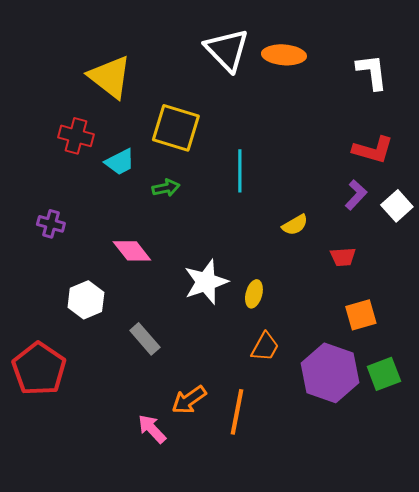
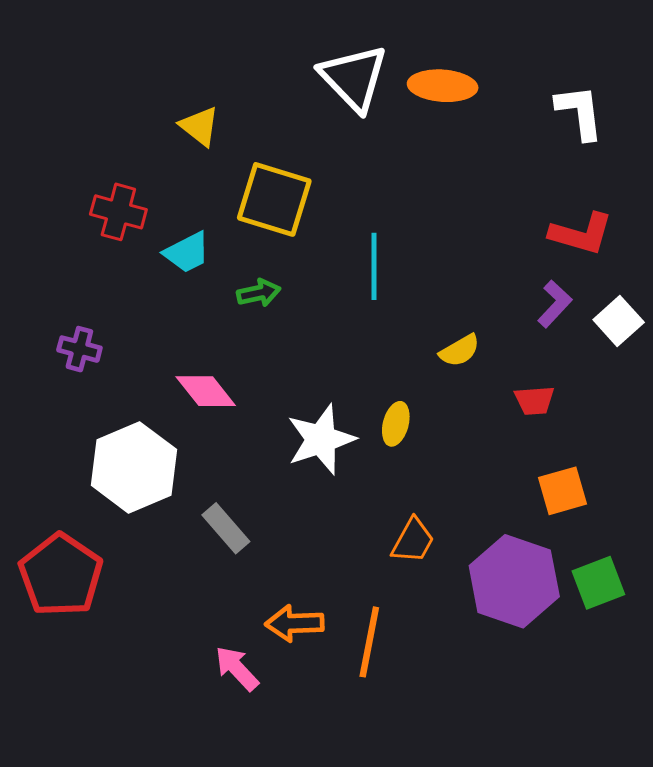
yellow triangle: (110, 77) -> (199, 126), moved, size x0.6
yellow ellipse: (254, 294) -> (396, 424), moved
white hexagon: (86, 300) -> (134, 467), size x1.5
orange arrow: (189, 400) -> (294, 623), turned 33

